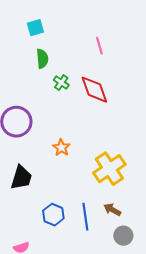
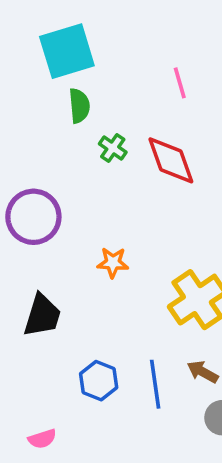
cyan square: (35, 28) -> (67, 51), size x1.8
orange star: (61, 148) -> (113, 263), turned -30

